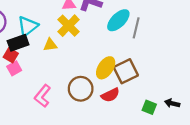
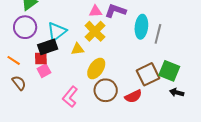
cyan ellipse: (118, 20) -> (141, 27), turned -40
red square: (11, 55) -> (41, 58), turned -32
yellow ellipse: (106, 68) -> (96, 69), moved
black arrow: (172, 103) -> (177, 92), moved
green square: (149, 107) -> (169, 71), moved, size x1.5

